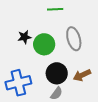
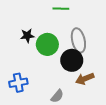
black circle: (57, 73) -> (72, 60), moved
blue cross: (18, 83) -> (18, 83), size x0.7

